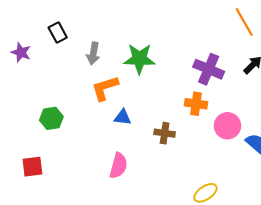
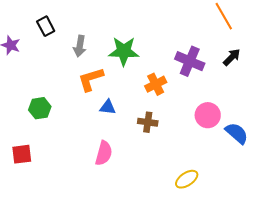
orange cross: (196, 104) -> (156, 84), moved, turned -35

